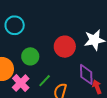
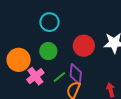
cyan circle: (15, 25) -> (49, 22), moved
purple diamond: (86, 74) -> (76, 74), moved

